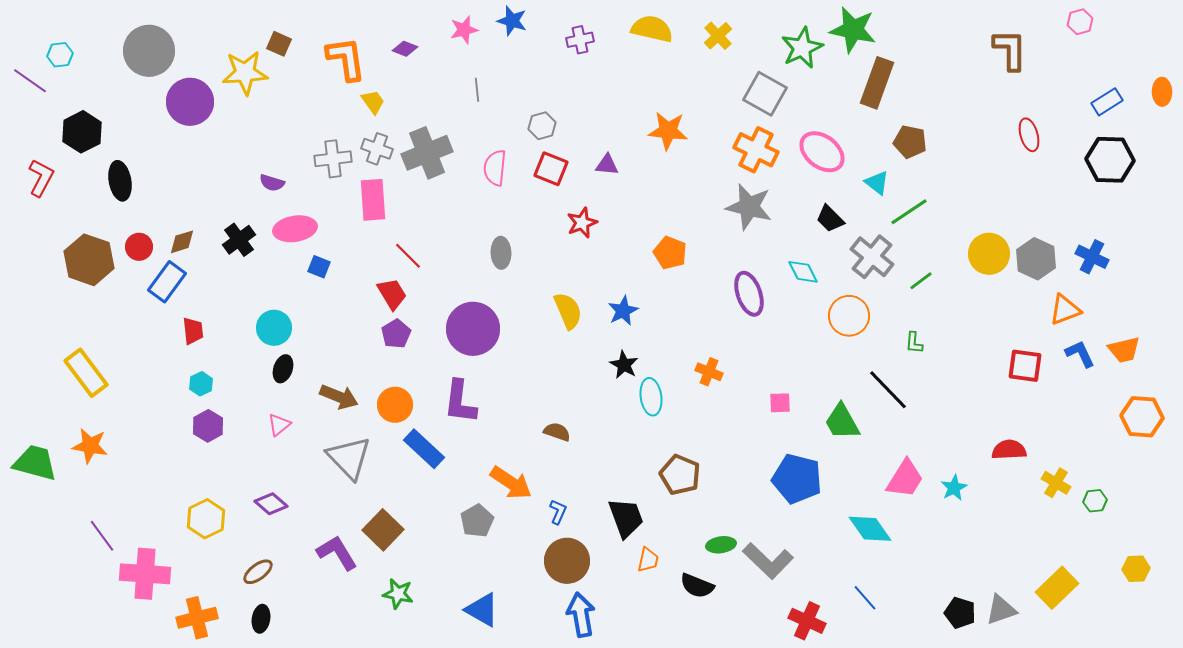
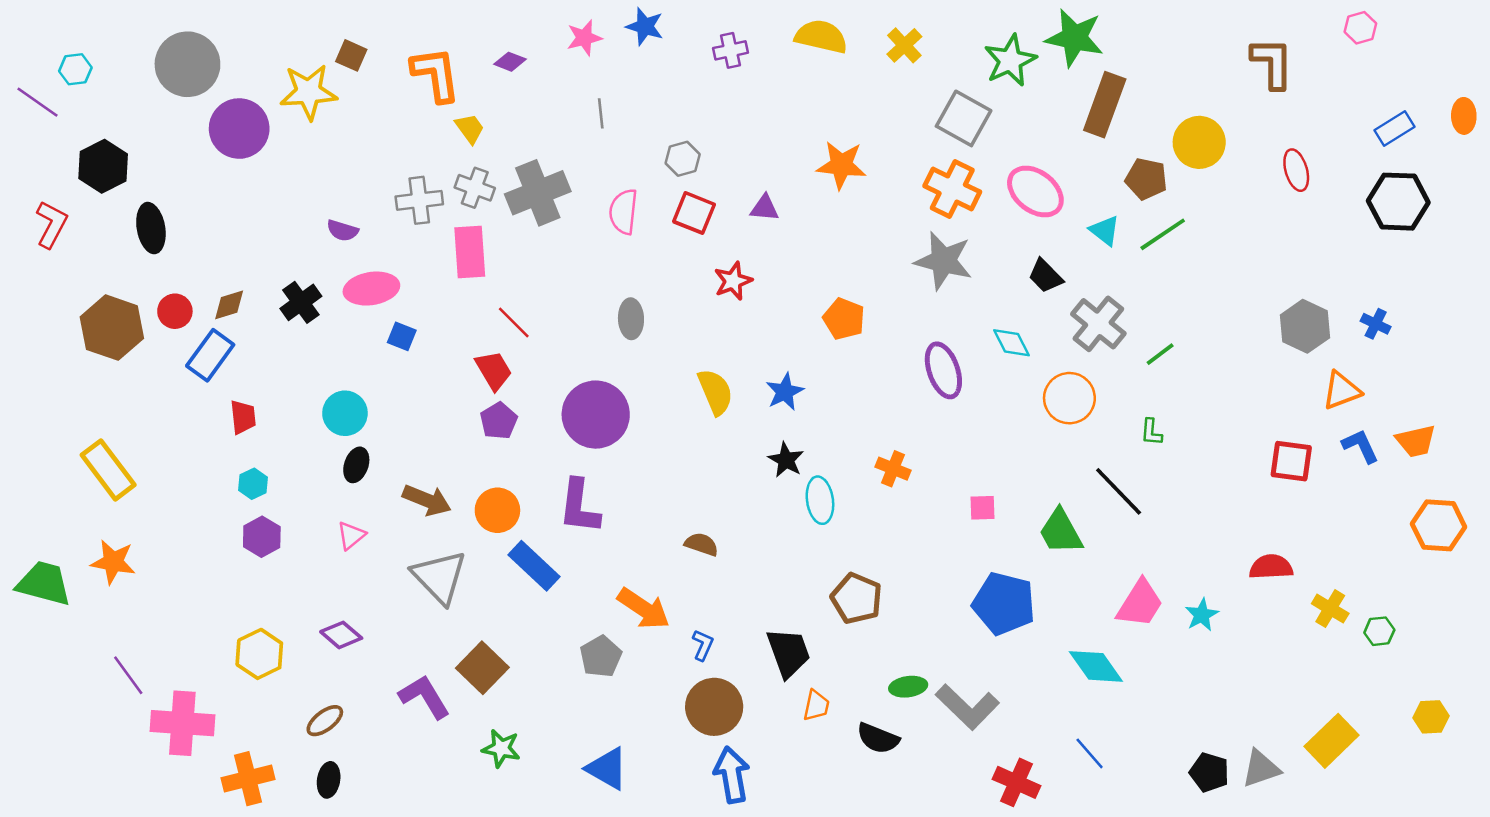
green line: (909, 212) -> (1163, 234), moved
yellow circle: (989, 254) -> (1199, 142), moved
blue cross: (1092, 257) -> (1376, 324), size x0.7

